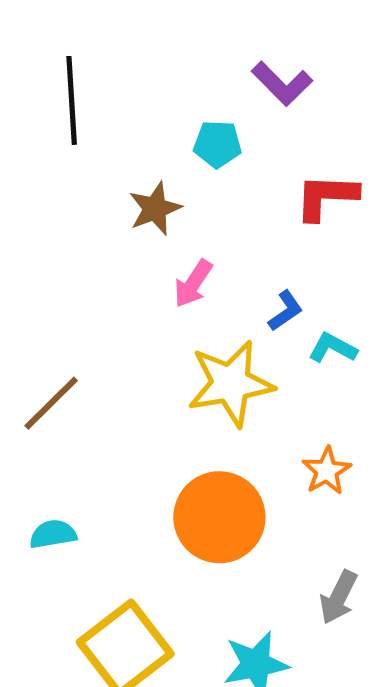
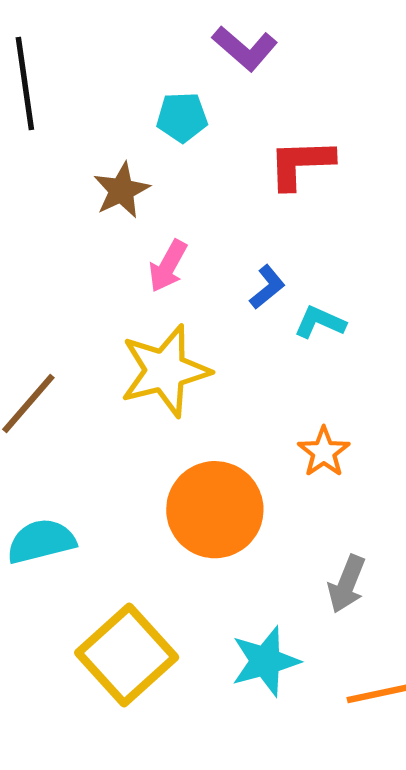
yellow star: (231, 383) -> (165, 371), moved
cyan semicircle: (53, 534) -> (41, 541), size x1.4

